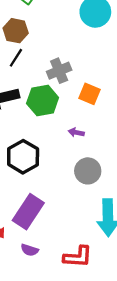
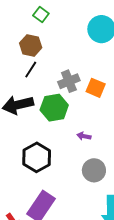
orange square: (90, 94) -> (96, 88), moved

